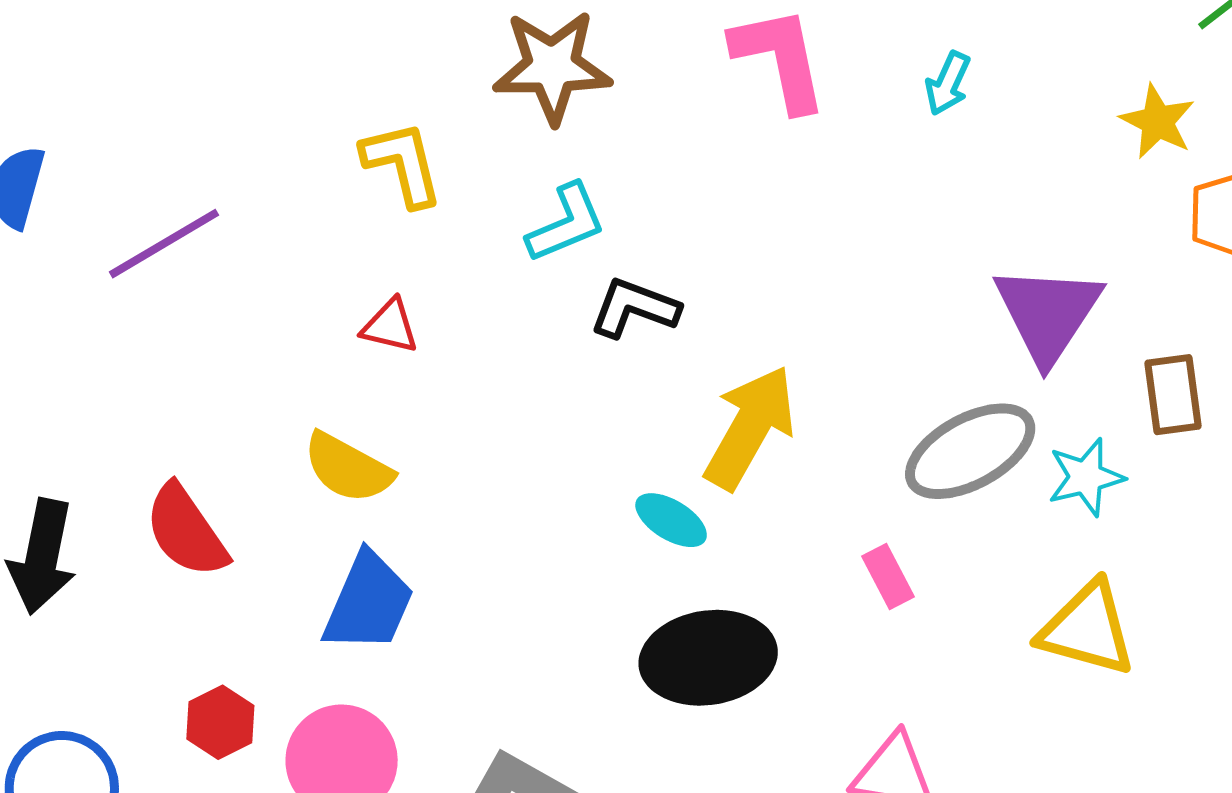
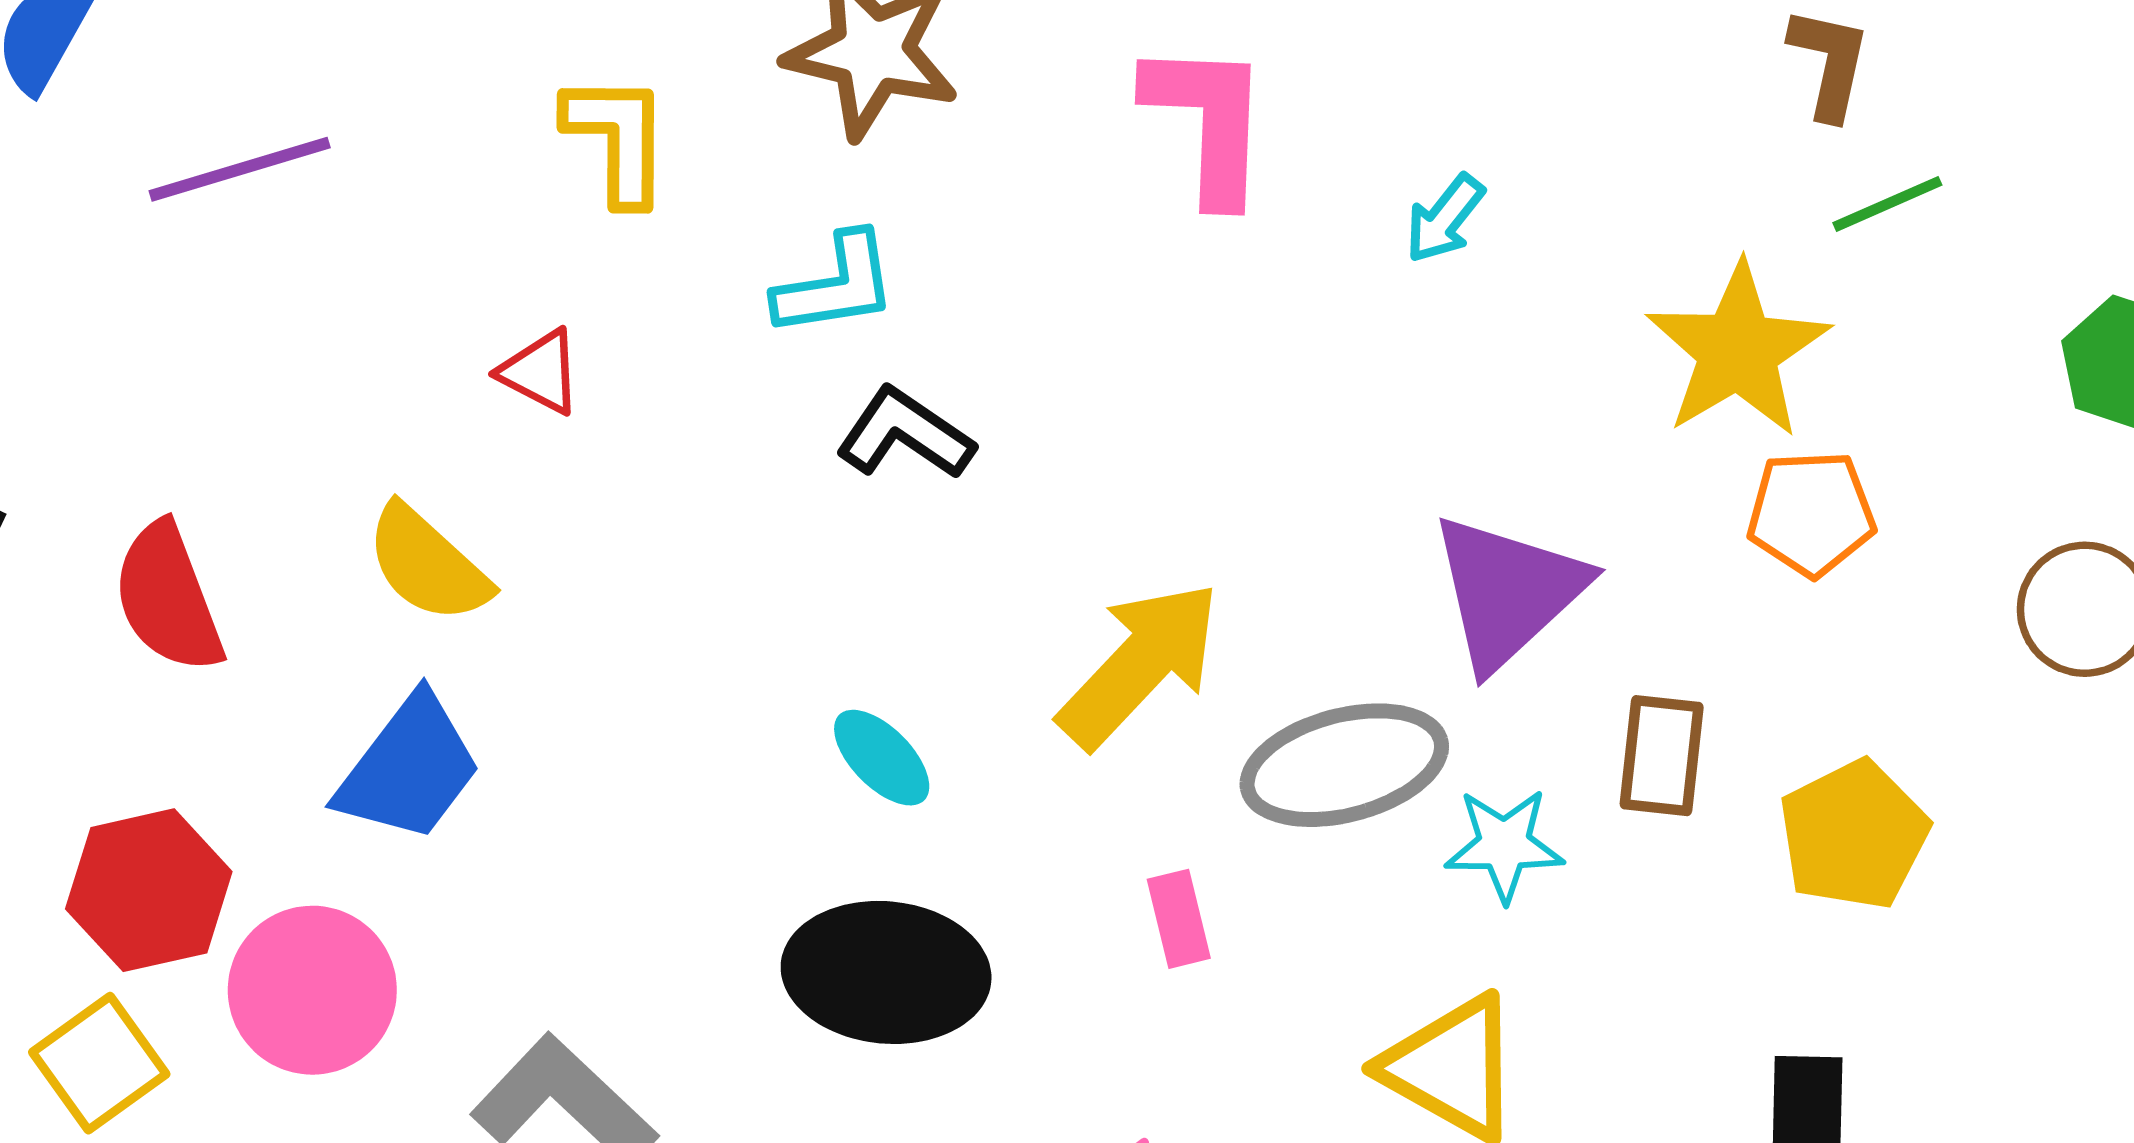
yellow star: (1157, 122) -> (1738, 351), size x1.6
yellow arrow: (750, 427) -> (1140, 665), moved
red hexagon: (220, 722) -> (149, 890), size x1.5

